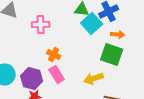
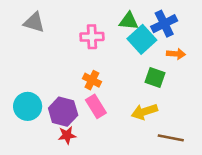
pink cross: (41, 24) -> (92, 37), moved
green square: (112, 54) -> (155, 77), moved, size x0.7

